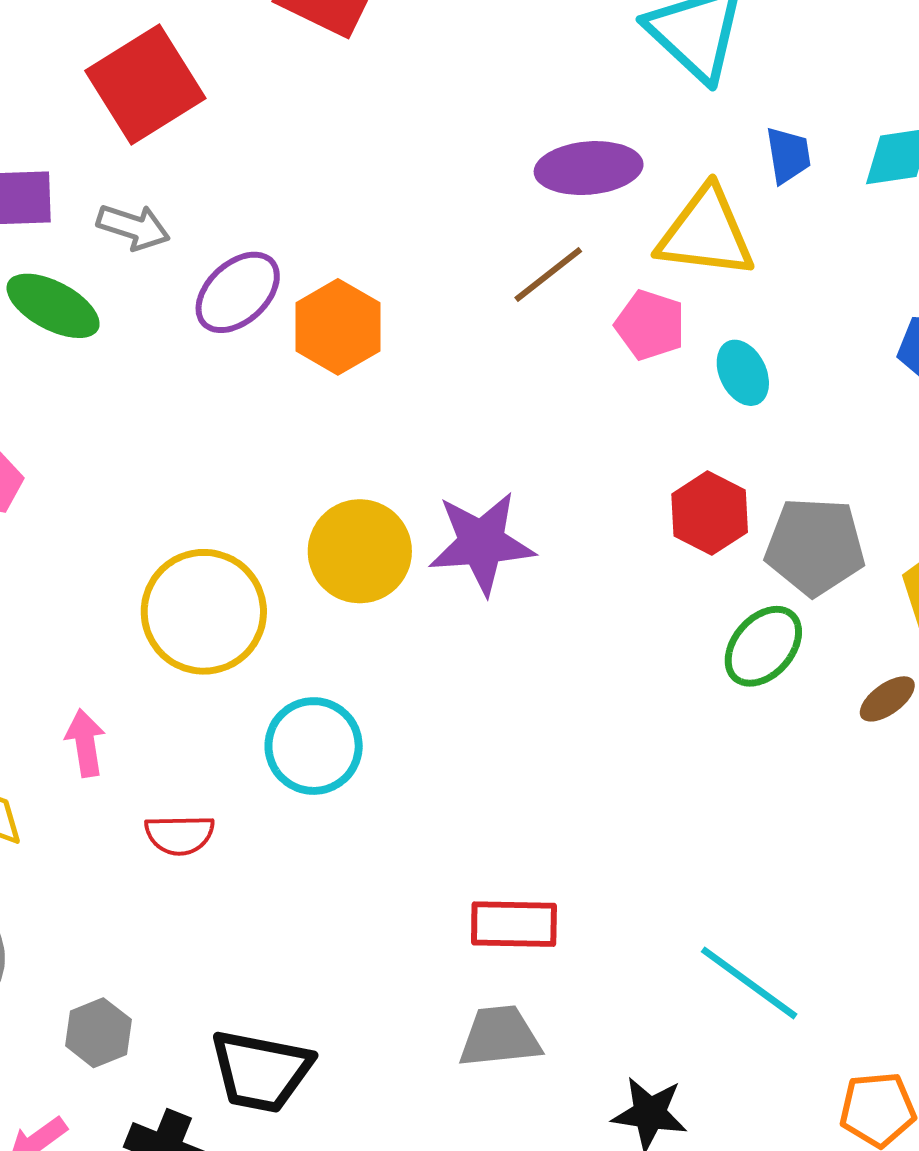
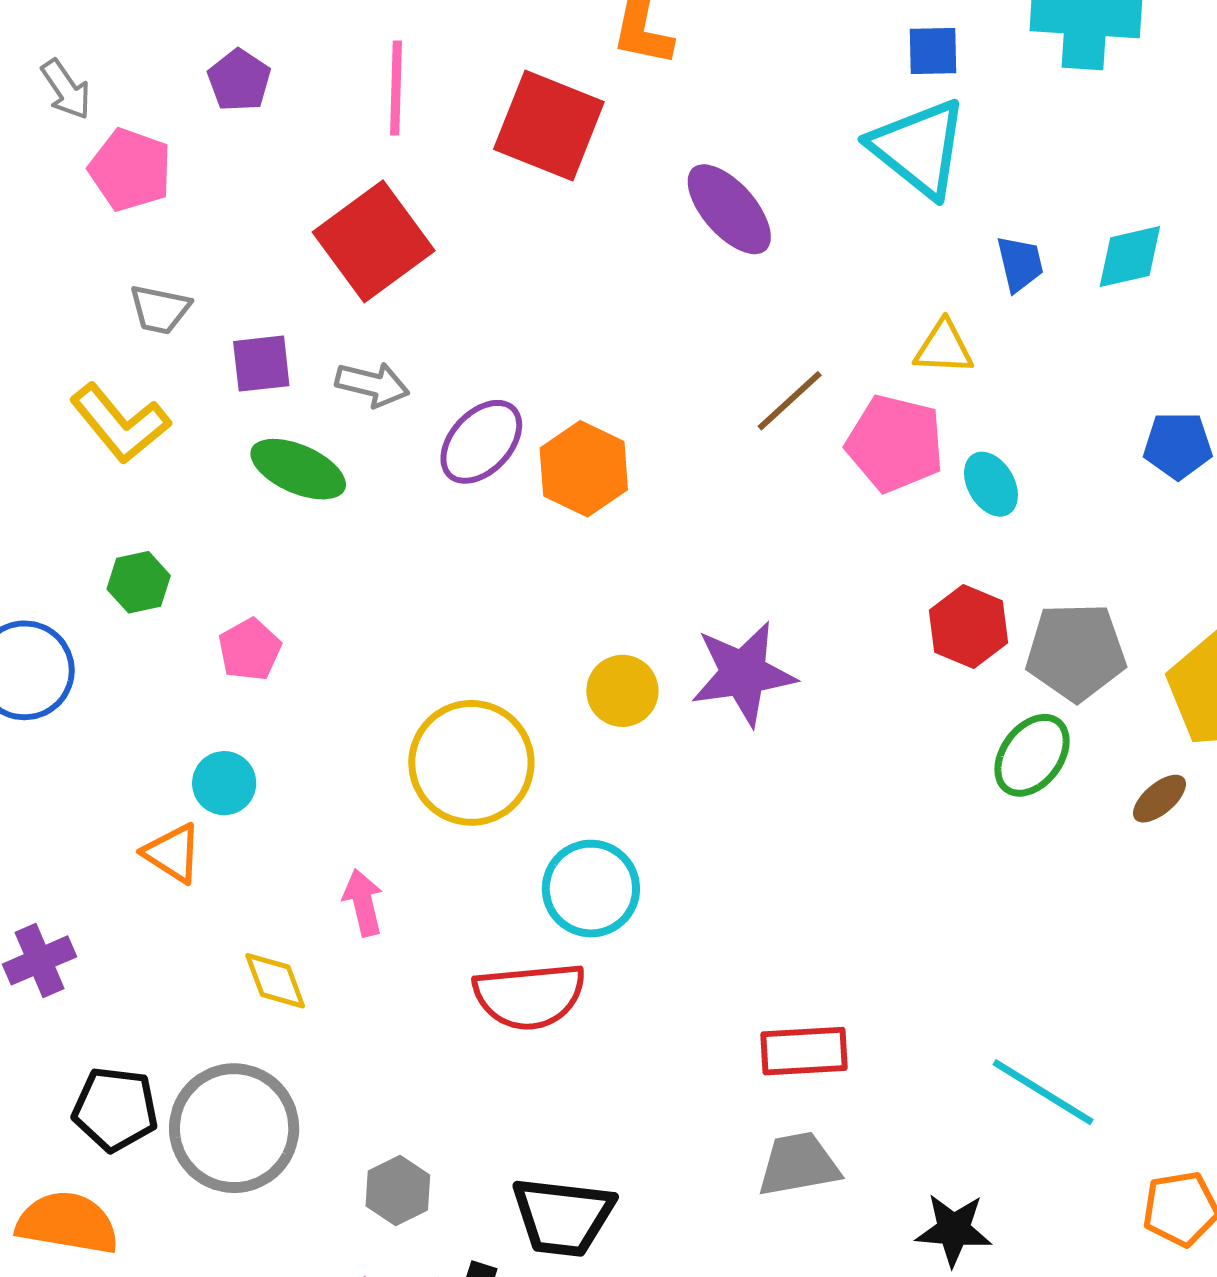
purple ellipse: (589, 168) -> (729, 209), moved, turned 58
yellow triangle: (706, 233) -> (944, 348), size x0.6
pink pentagon: (650, 325) -> (895, 443), size x1.4
yellow circle: (360, 551) -> (622, 691), size x0.7
red semicircle: (180, 835) -> (529, 996), moved, size x1.6

